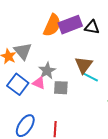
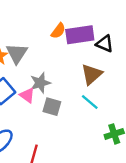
orange semicircle: (52, 25) -> (58, 31), size x0.6
brown triangle: (84, 65) -> (92, 74), moved

